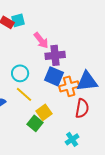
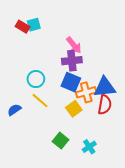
pink arrow: (41, 40) -> (74, 45), moved
red semicircle: (82, 108) -> (105, 105), moved
yellow square: (44, 112) -> (74, 109), moved
green square: (35, 123) -> (61, 141), moved

